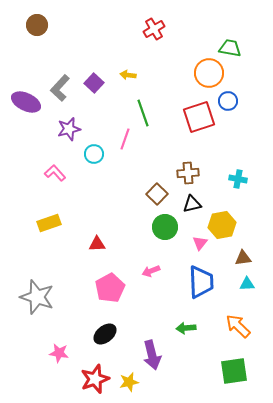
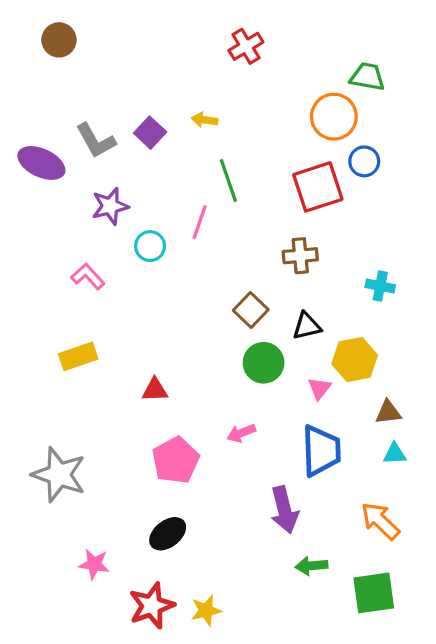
gray L-shape: (60, 88) -> (96, 141), turned -72
brown cross: (188, 173) -> (300, 256), moved
green arrow: (186, 328) -> (311, 566), moved
purple arrow: (152, 355) -> (284, 510), moved

